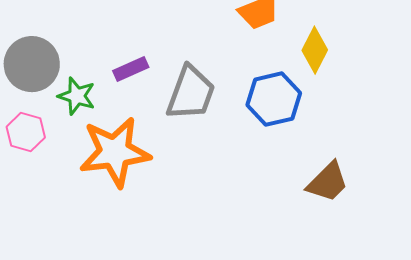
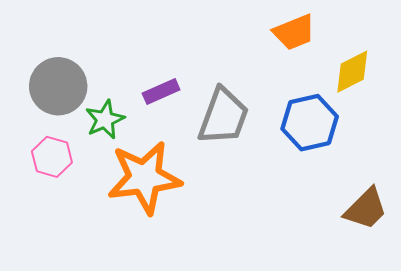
yellow diamond: (315, 50) -> (352, 72), turned 36
green star: (77, 96) -> (105, 119), turned 30

